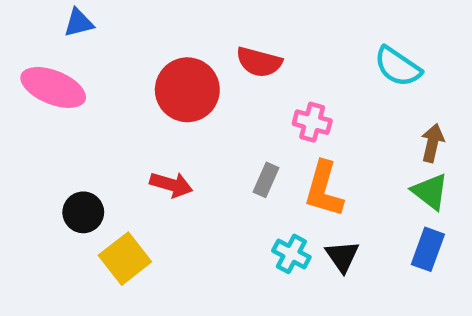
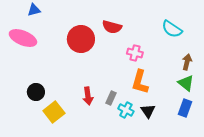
gray rectangle: (266, 180) -> (111, 98), moved
red arrow: (171, 185) -> (88, 96), moved, turned 66

